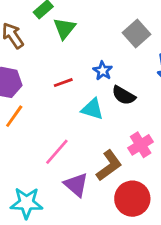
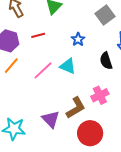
red line: (63, 83) -> (38, 35), moved
black semicircle: (124, 95) -> (106, 61), moved, turned 36
pink line: (57, 152) -> (43, 70), moved

